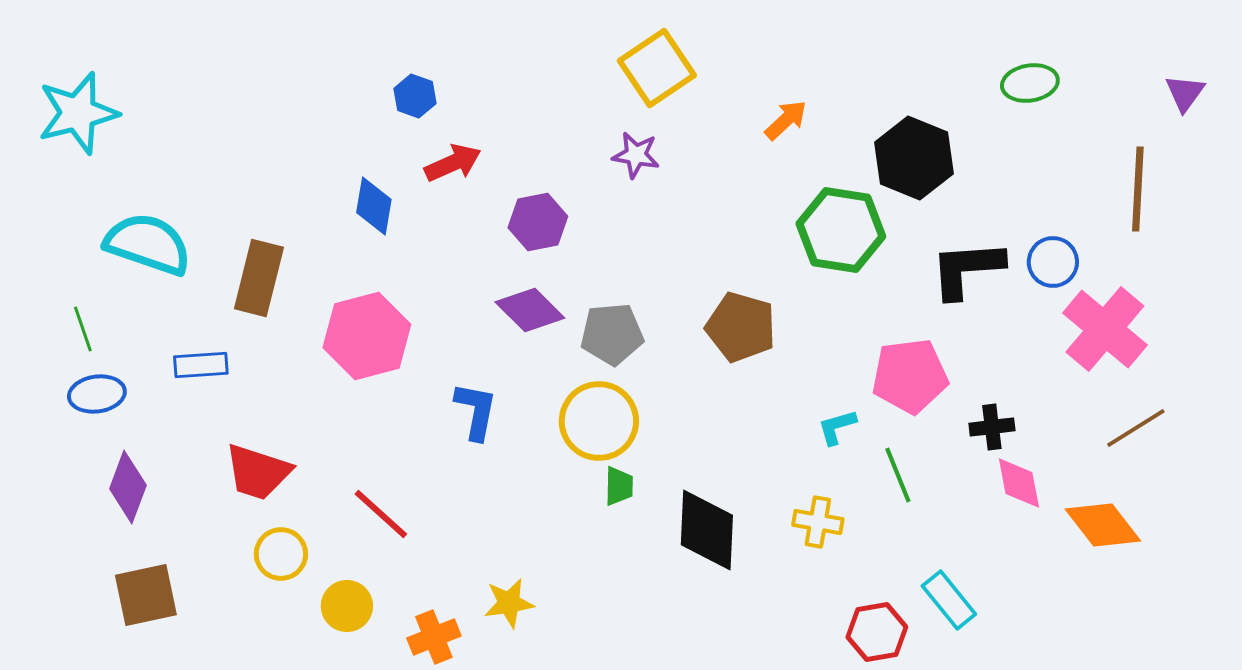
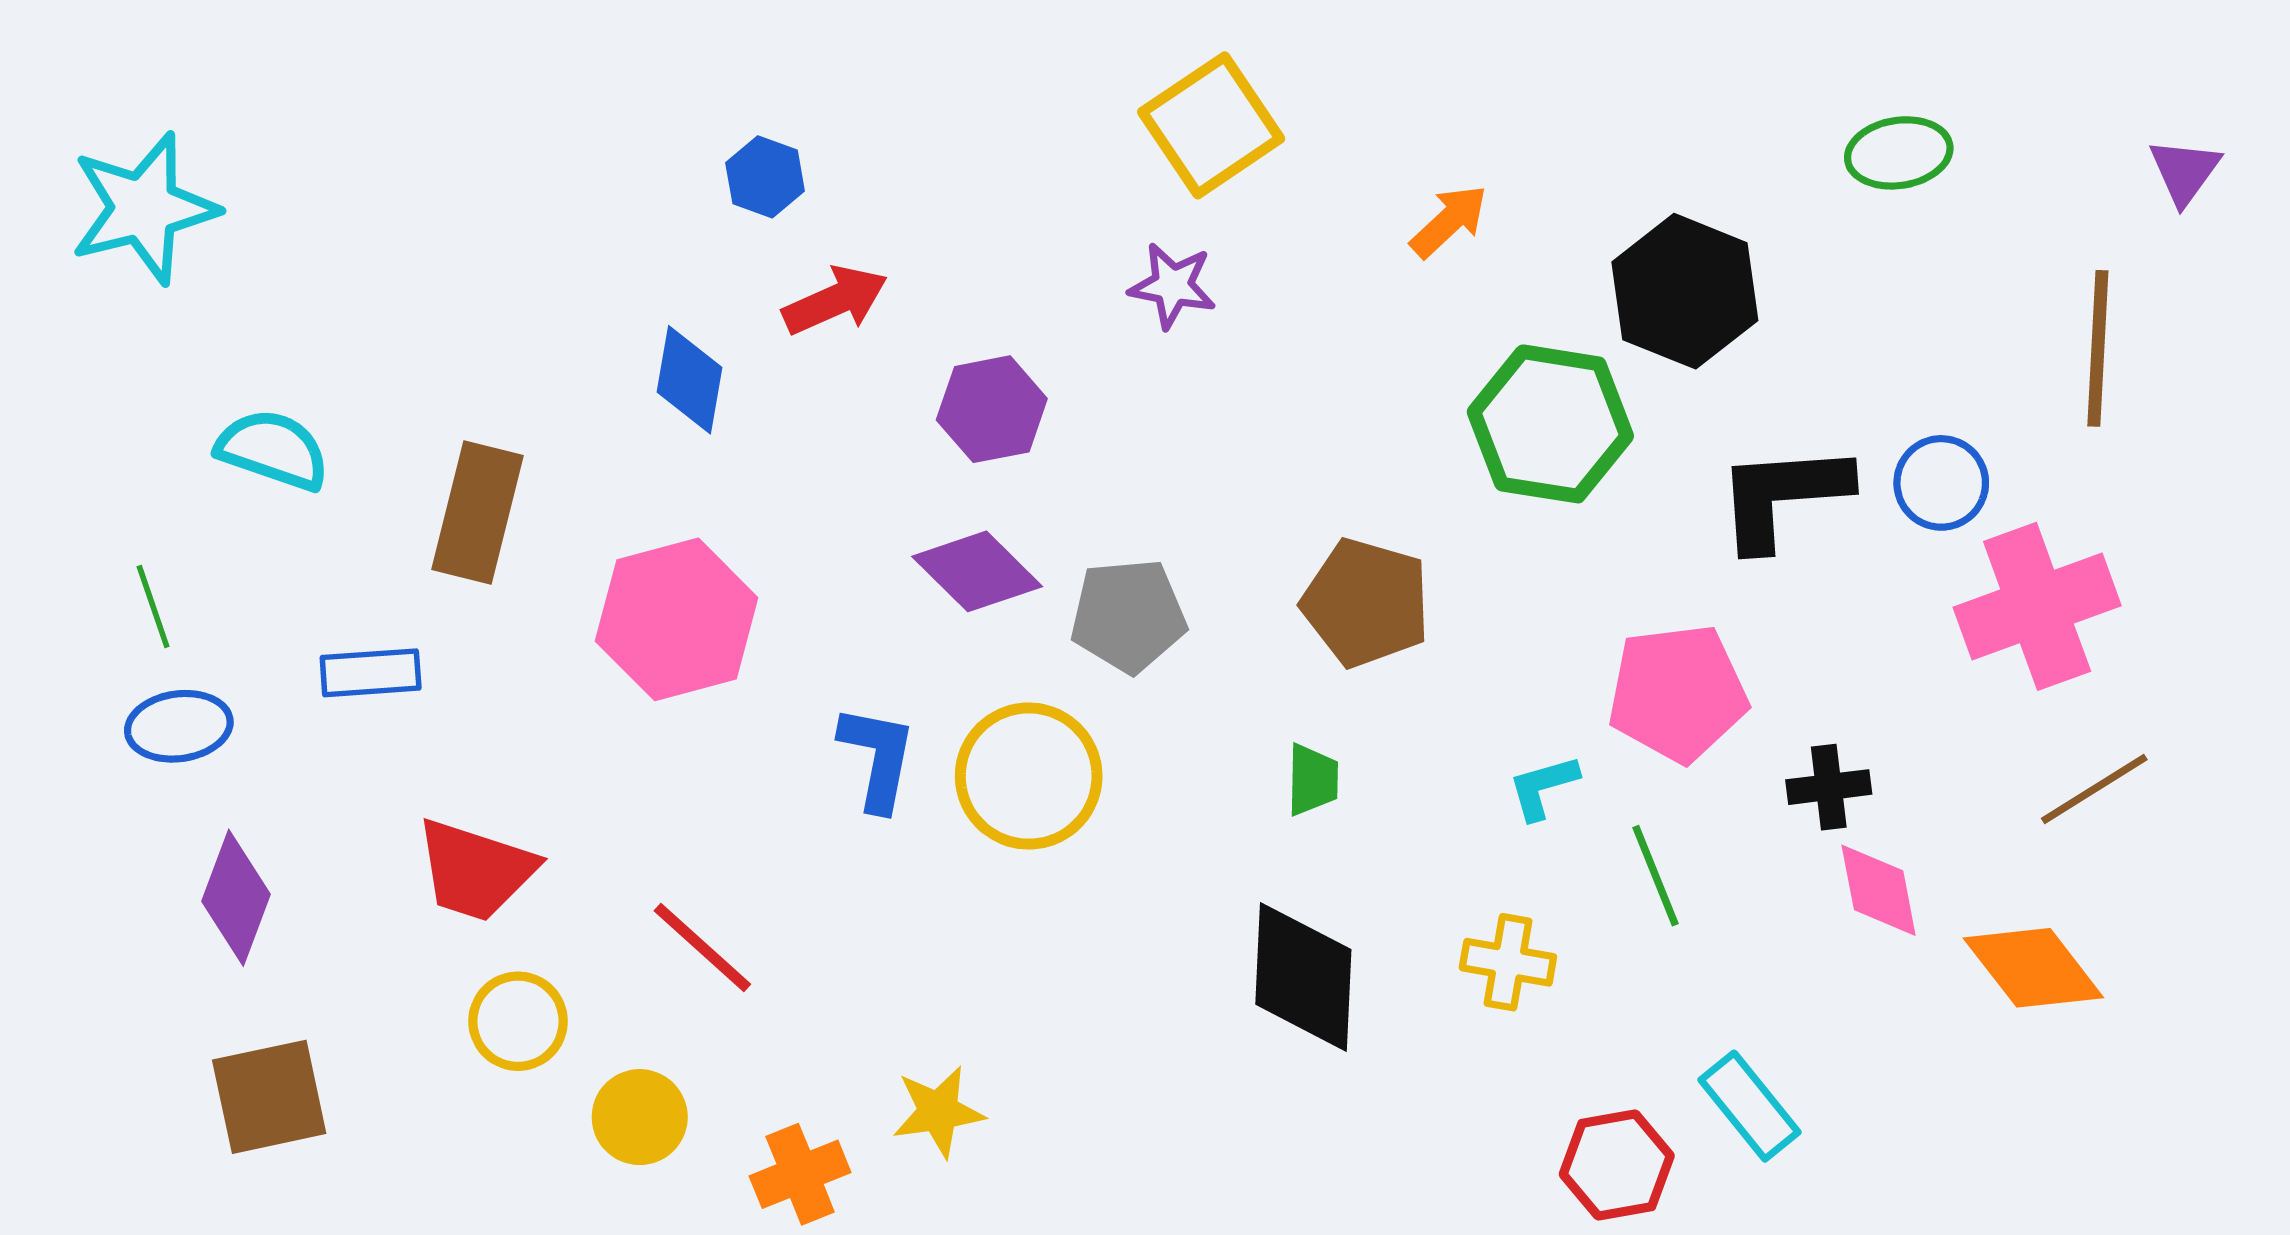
cyan semicircle: (148, 244) -> (273, 450), size x0.7
pink cross: (1105, 329) -> (2037, 606), turned 30
yellow circle: (599, 421) -> (1029, 776), moved
green trapezoid: (619, 486) -> (1313, 780), moved

